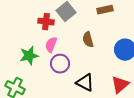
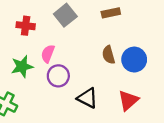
red cross: (46, 22) -> (26, 26), moved
brown semicircle: (88, 40) -> (108, 55), moved

